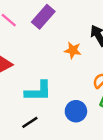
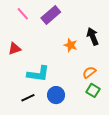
blue circle: (76, 111) -> (56, 95), moved

